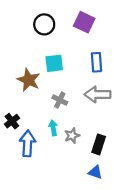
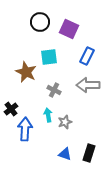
purple square: (84, 22) -> (69, 29), moved
blue rectangle: (96, 62) -> (87, 56), turned 30
black rectangle: (99, 144) -> (89, 153), moved
blue triangle: (95, 172) -> (65, 154), moved

